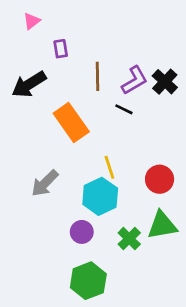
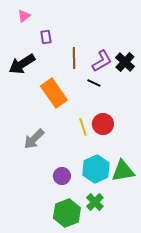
red circle: (160, 179) -> (103, 124), moved
cyan hexagon: (100, 196) -> (96, 169), moved
green cross: (129, 239) -> (95, 202), moved

